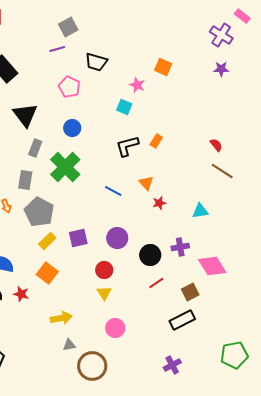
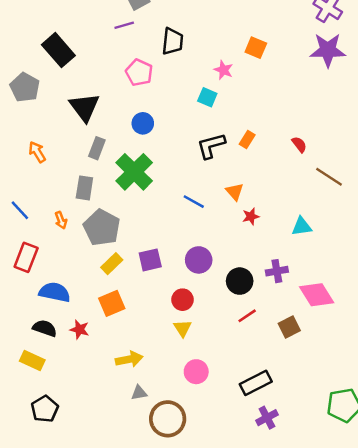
black trapezoid: (96, 62) -> (173, 41), turned -100
purple star: (221, 69) -> (328, 50), size x1.8
red semicircle: (216, 145) -> (299, 144), moved
orange square: (47, 273) -> (112, 303), turned 30
black rectangle: (182, 320) -> (256, 383), moved

